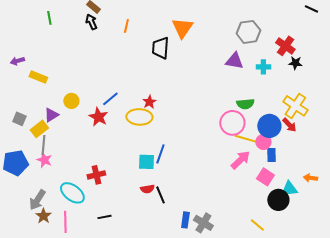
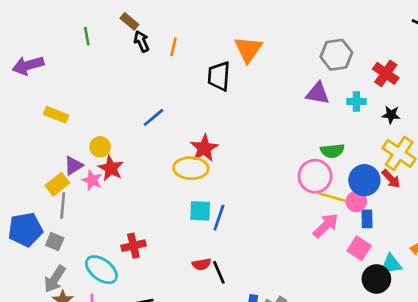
green line: (49, 18) -> (87, 36), moved
black arrow: (91, 22) -> (141, 41), moved
purple arrow: (17, 61) -> (28, 65), moved, size x1.6
black star: (295, 63) -> (391, 115), moved
blue line: (110, 99) -> (153, 117), moved
red star: (149, 102) -> (204, 148), size x1.5
red star: (98, 117) -> (111, 168), moved
gray square: (19, 119) -> (55, 242), moved
pink star: (44, 160) -> (92, 180), moved
cyan square: (146, 162) -> (200, 211), moved

